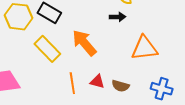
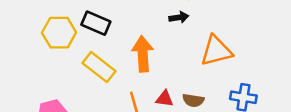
orange arrow: (84, 43) -> (143, 54), turned 44

